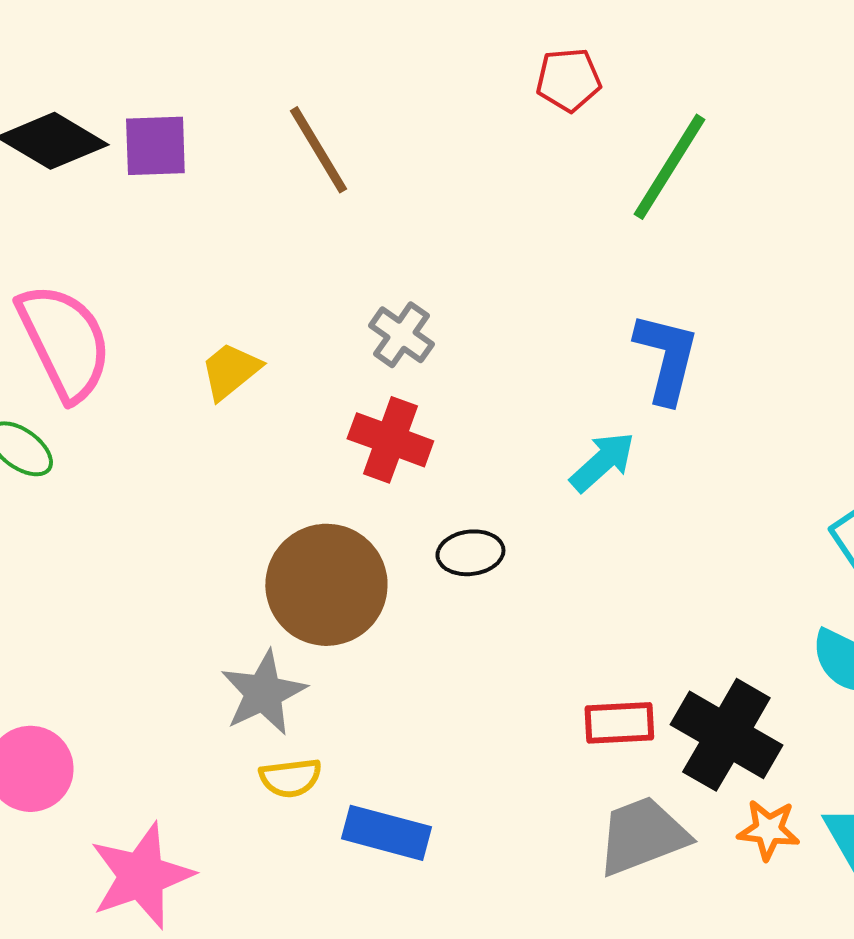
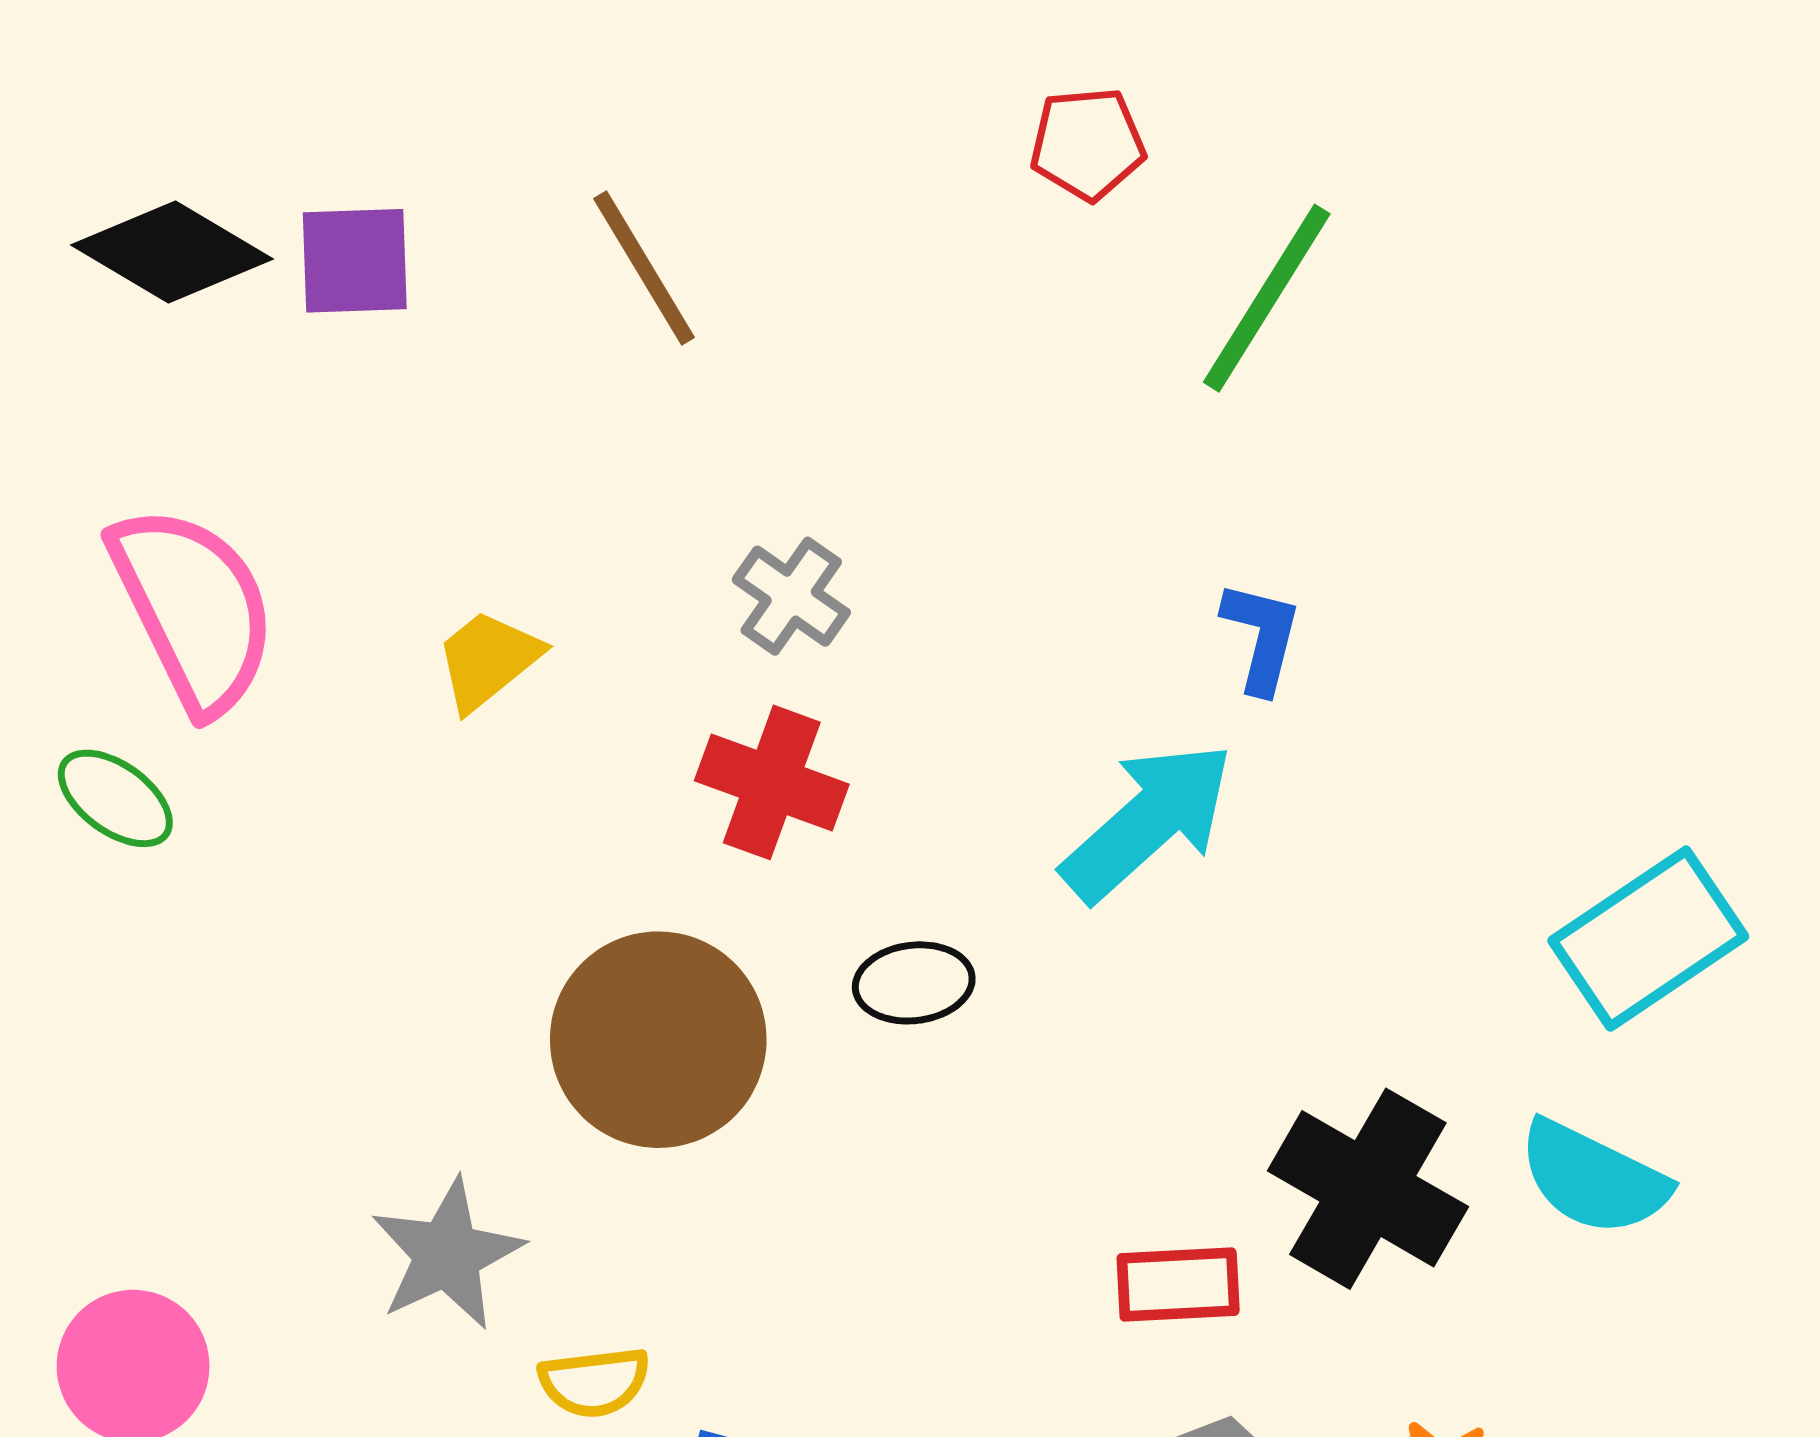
blue L-shape: (666, 358) -> (1261, 637), size x0.7
cyan arrow: (602, 462) -> (1148, 821), size x1.5
gray star: (263, 693) -> (447, 1254), moved
black cross: (726, 735) -> (1368, 1189), moved

